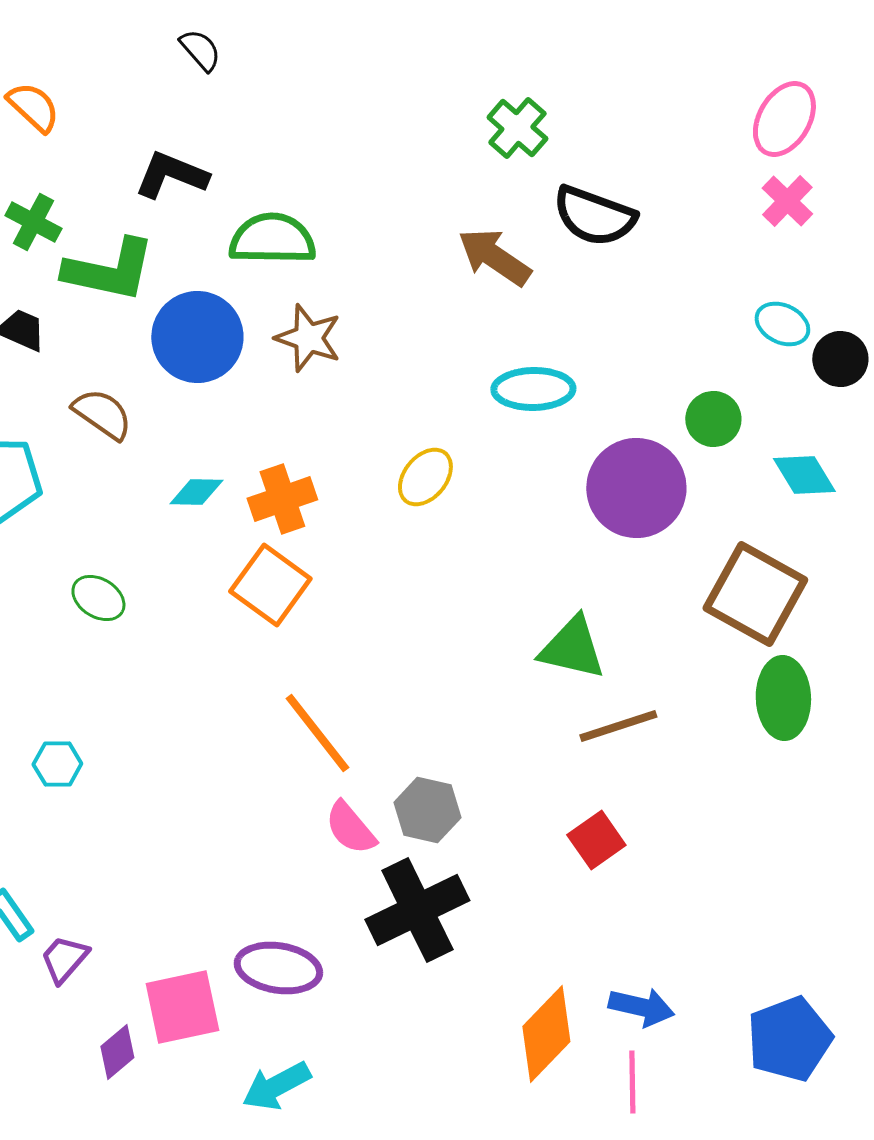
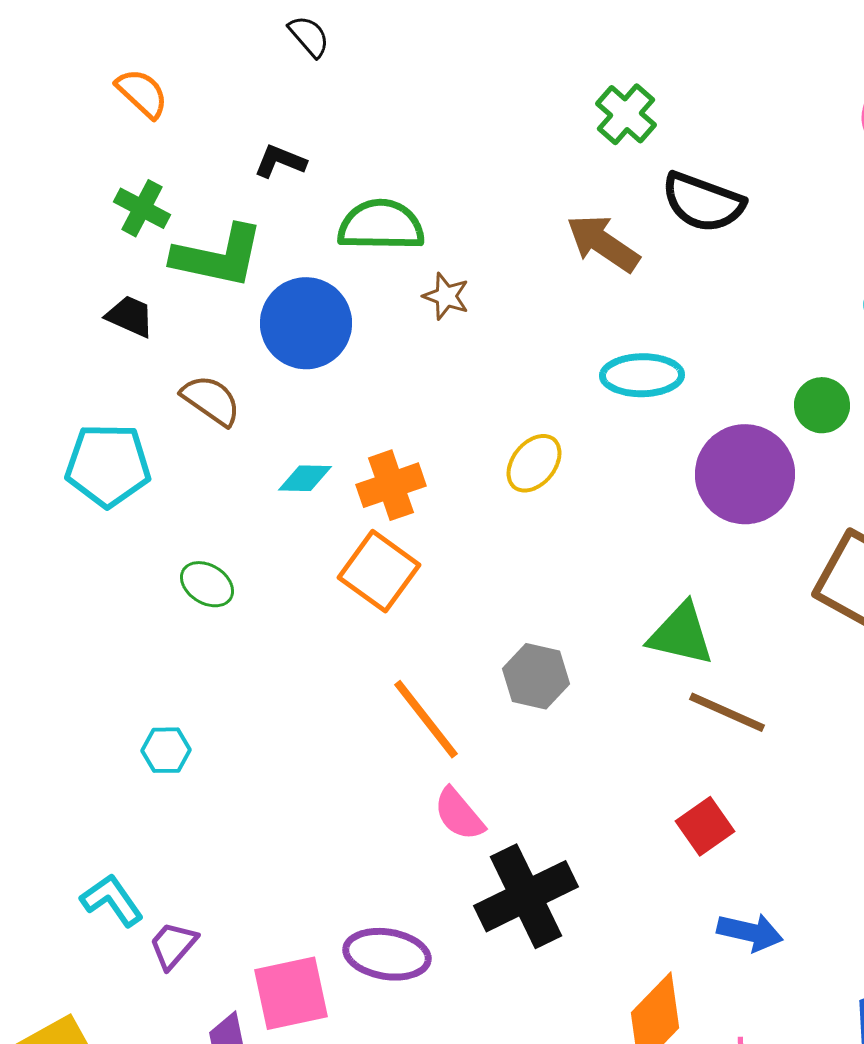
black L-shape: (171, 175) -> (280, 161), size x0.7
brown star: (308, 338) -> (446, 296), moved, size x0.7
brown line: (618, 726) -> (727, 712), turned 42
gray hexagon: (427, 810) -> (536, 676), moved
blue arrow: (641, 1007) -> (750, 932), moved

